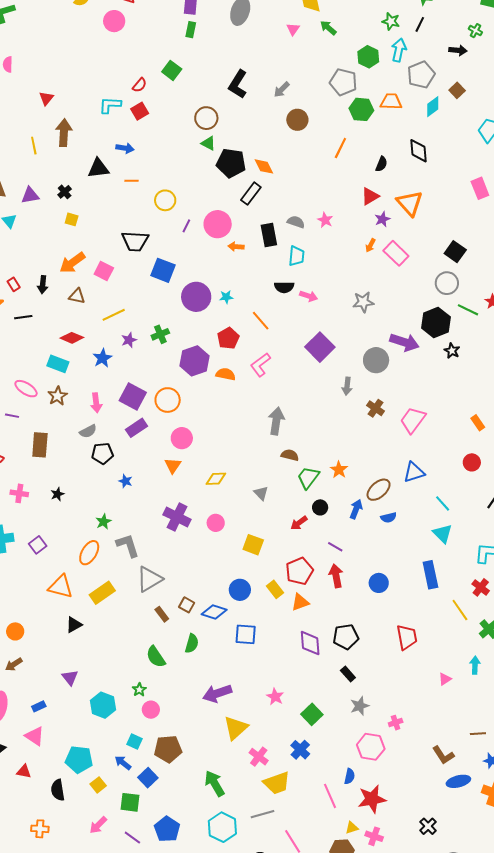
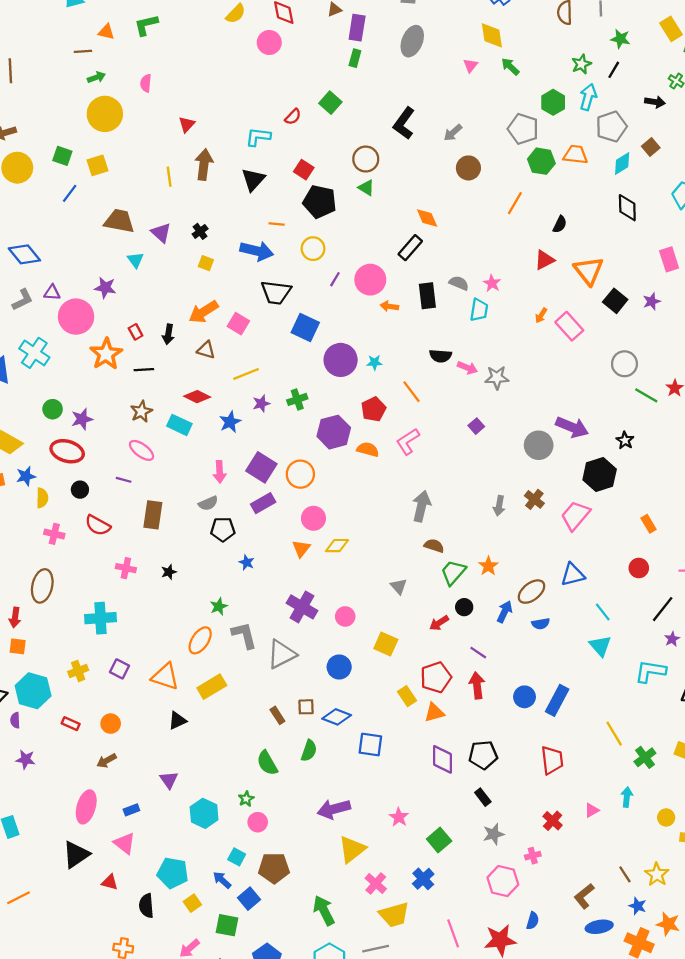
green star: (391, 21) -> (581, 64), turned 30
red square: (140, 111) -> (304, 170), moved, turned -30
blue arrow: (125, 148) -> (257, 251), moved, size x1.6
black diamond: (418, 151) -> (627, 208), moved
black pentagon: (231, 163) -> (320, 202), moved
black triangle: (98, 168) -> (253, 180), moved, turned -45
purple triangle: (30, 195) -> (161, 233), turned 48
purple star: (382, 219) -> (652, 301), moved
black square: (455, 252) -> (615, 301), moved
cyan trapezoid: (296, 256) -> (479, 310), moved
gray star: (363, 302) -> (497, 378), moved
black hexagon: (436, 322) -> (600, 474), moved
purple square: (320, 347) -> (476, 426), size x0.5
gray arrow: (347, 386) -> (499, 506), moved
brown star: (58, 396) -> (141, 412), moved
yellow diamond: (216, 479) -> (337, 546), moved
purple square: (38, 545) -> (120, 669), moved, turned -30
blue rectangle: (430, 575) -> (557, 700), moved, turned 36
gray triangle: (149, 579) -> (282, 654), moved
red cross: (481, 587) -> (553, 821), moved
blue circle: (240, 590) -> (339, 667), moved
brown square: (187, 605) -> (306, 707), turned -35
brown line: (478, 734) -> (625, 874), turned 56
brown L-shape: (443, 755) -> (584, 896), turned 80
blue semicircle: (349, 776) -> (533, 921), moved

